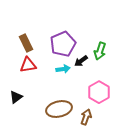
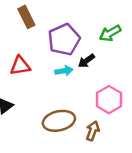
brown rectangle: (26, 43) -> (26, 17), moved
green arrow: (100, 51) -> (110, 33), moved, turned 42

